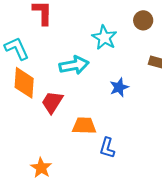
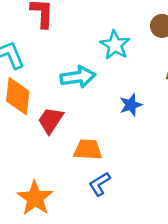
blue L-shape: (107, 148) -> (100, 184), moved, turned 40
orange star: (41, 168) -> (35, 198), size x1.4

